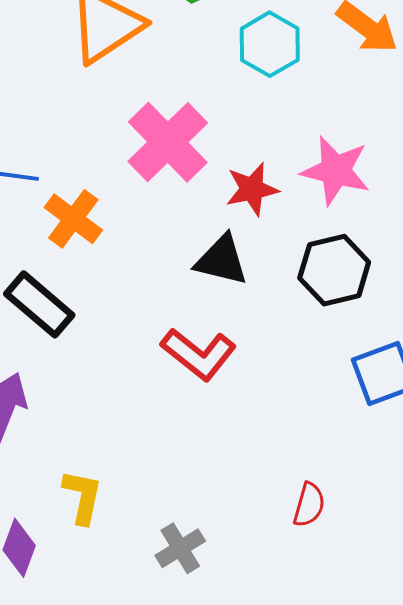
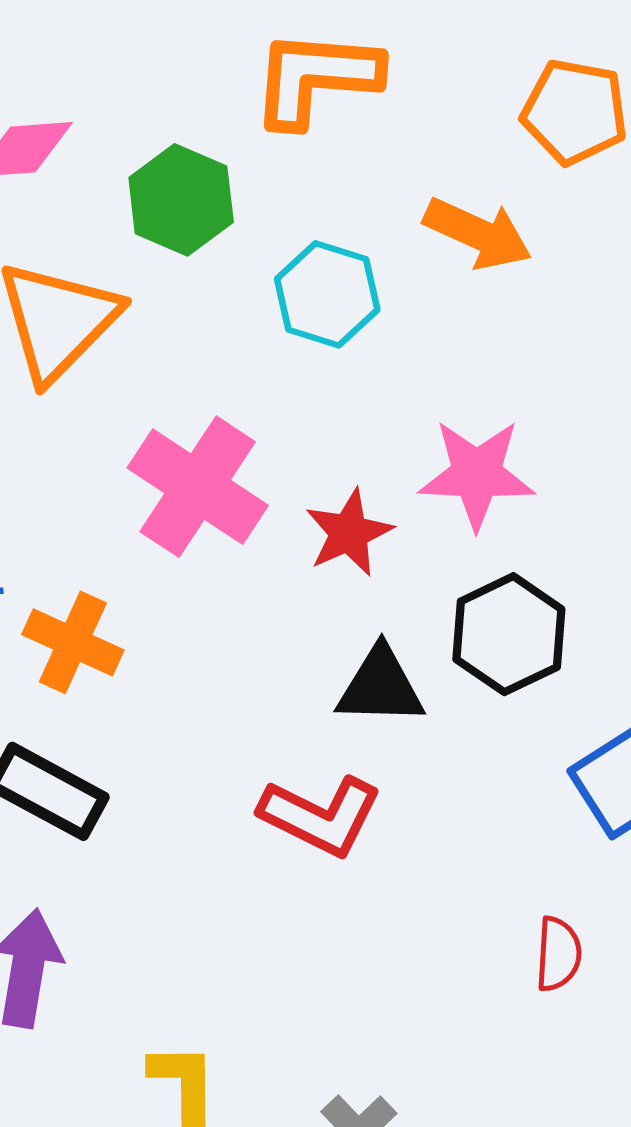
black triangle: (222, 260) -> (380, 686), moved
red semicircle: (309, 505) -> (558, 954), moved

